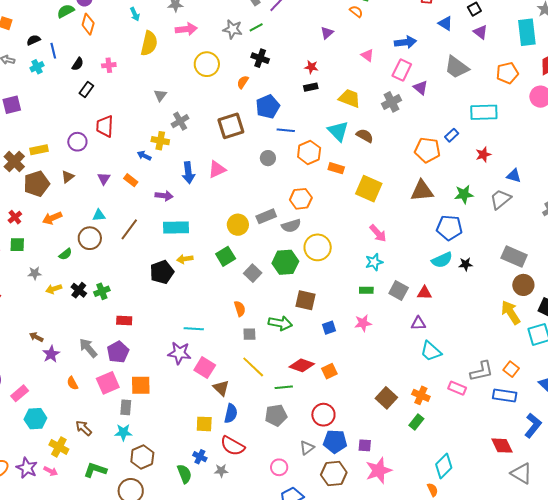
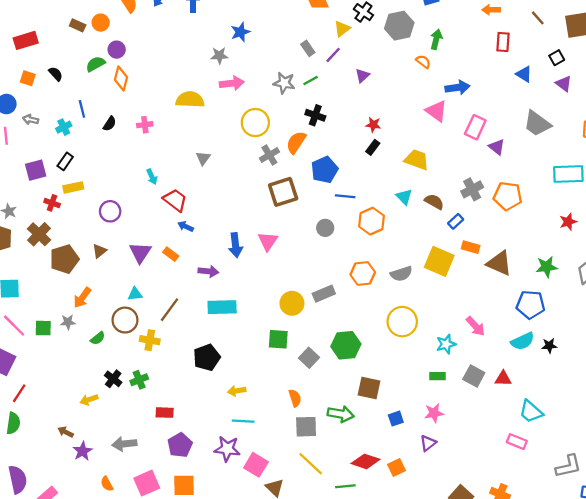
cyan arrow: (135, 14) -> (152, 177), moved
purple triangle: (327, 33) -> (362, 76), moved
black semicircle: (33, 40) -> (56, 74), moved, turned 72
blue arrow: (405, 42) -> (458, 87), moved
yellow semicircle: (149, 43) -> (190, 100), turned -100
pink triangle: (367, 55) -> (436, 111), size x1.5
orange semicircle: (243, 82) -> (296, 142), size x1.5
black rectangle: (311, 87) -> (373, 147), turned -40
black rectangle: (86, 89) -> (65, 161), moved
gray cross: (391, 102) -> (472, 189), moved
gray cross: (180, 121) -> (269, 155), moved
red trapezoid: (105, 126) -> (175, 200), moved, turned 125
cyan triangle: (338, 131) -> (404, 197), size x0.7
blue rectangle: (452, 135) -> (456, 221), moved
yellow cross: (160, 141) -> (150, 340), moved
yellow rectangle: (39, 150) -> (73, 187), moved
orange pentagon: (427, 150) -> (508, 196), moved
orange rectangle: (336, 168) -> (471, 247), moved
pink triangle: (217, 169) -> (268, 241), turned -30
purple triangle: (104, 179) -> (140, 253), size x1.5
brown triangle: (422, 191) -> (499, 263), turned 30
red cross: (15, 217) -> (52, 203), moved, turned -32
orange arrow: (52, 218) -> (82, 298), turned -30
gray semicircle: (291, 226) -> (401, 274), moved
pink arrow: (378, 233) -> (476, 326), moved
yellow circle: (318, 247) -> (402, 322), moved
green square: (226, 256) -> (278, 339), turned 36
yellow arrow: (185, 259) -> (237, 391), moved
gray star: (35, 273) -> (68, 322), moved
yellow arrow: (54, 289) -> (89, 400), moved
purple triangle: (418, 323) -> (428, 443), moved, turned -35
gray square: (249, 334) -> (306, 427), size x1.5
gray arrow: (88, 348) -> (124, 444), turned -55
cyan trapezoid: (431, 351) -> (531, 412), moved
purple pentagon: (118, 352) -> (180, 445), moved
pink rectangle: (457, 388) -> (517, 442), moved

